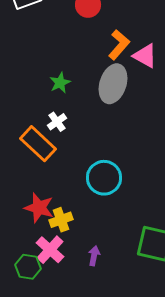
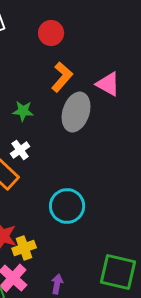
orange L-shape: (119, 45) -> (62, 77), moved
green star: (60, 83) -> (23, 111), turned 30

